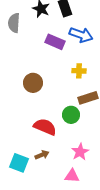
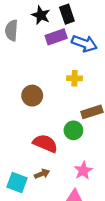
purple rectangle: (55, 42) -> (56, 37), moved, turned -42
yellow cross: (79, 71) -> (75, 78), moved

